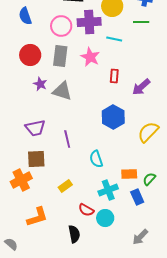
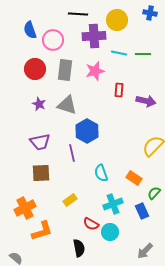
green line: (141, 22) -> (143, 54), moved
pink circle: (61, 26) -> (53, 40), moved
pink star: (90, 57) -> (95, 71), turned 30
purple star: (40, 84) -> (39, 104), moved
purple arrow: (141, 87) -> (146, 101), turned -126
blue hexagon: (113, 117) -> (87, 131), moved
orange rectangle: (129, 174) -> (134, 178), moved, turned 35
orange cross: (21, 180) -> (25, 208), moved

